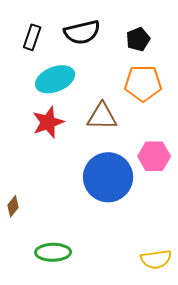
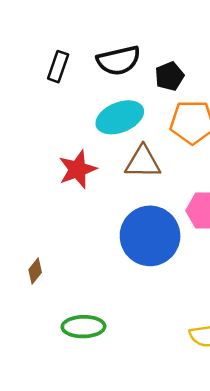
black pentagon: (138, 39) -> (169, 76), moved
cyan ellipse: (55, 79) -> (120, 117), moved

